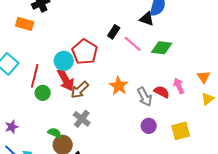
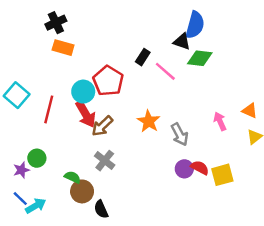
orange rectangle: (25, 24) -> (63, 48), moved
green diamond: (162, 48) -> (200, 58), moved
orange triangle: (204, 77) -> (250, 111), turned -32
red semicircle: (162, 92) -> (200, 168), moved
green circle: (43, 93) -> (37, 158), moved

